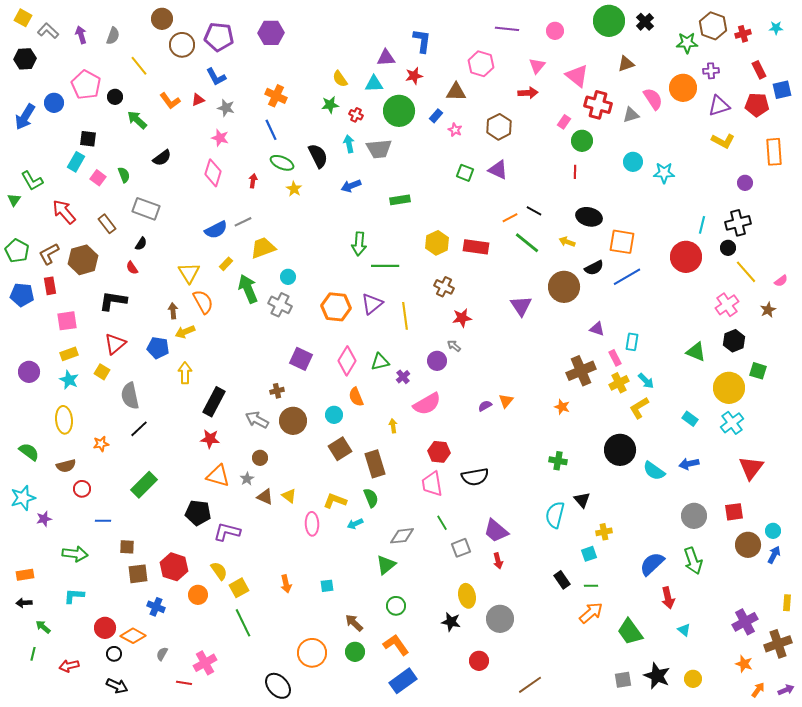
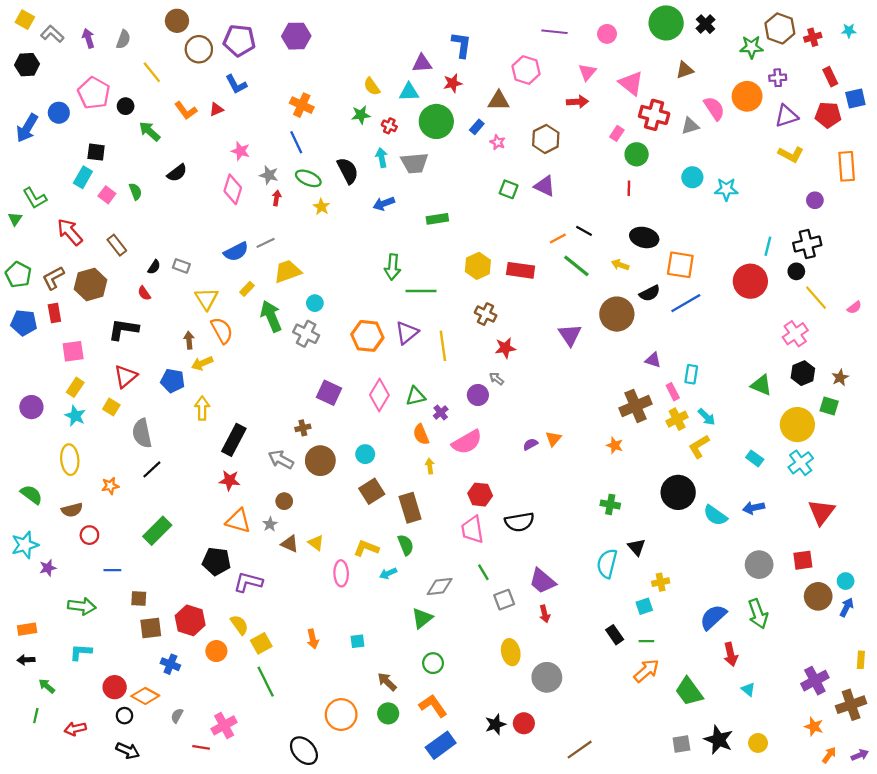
gray star: (226, 108) -> (269, 175), moved
gray rectangle: (146, 209) -> (181, 266), moved, size x0.6
brown star: (768, 310) -> (840, 378), moved
yellow rectangle: (69, 354) -> (75, 387), turned -36
orange semicircle: (356, 397) -> (421, 434), moved
black star: (451, 622) -> (495, 724), moved, turned -30

